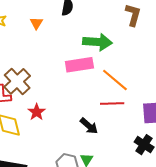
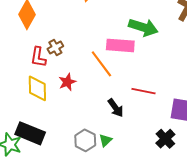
orange line: (115, 80) -> (101, 64), moved
brown cross: (17, 81) -> (55, 48), size x0.6

